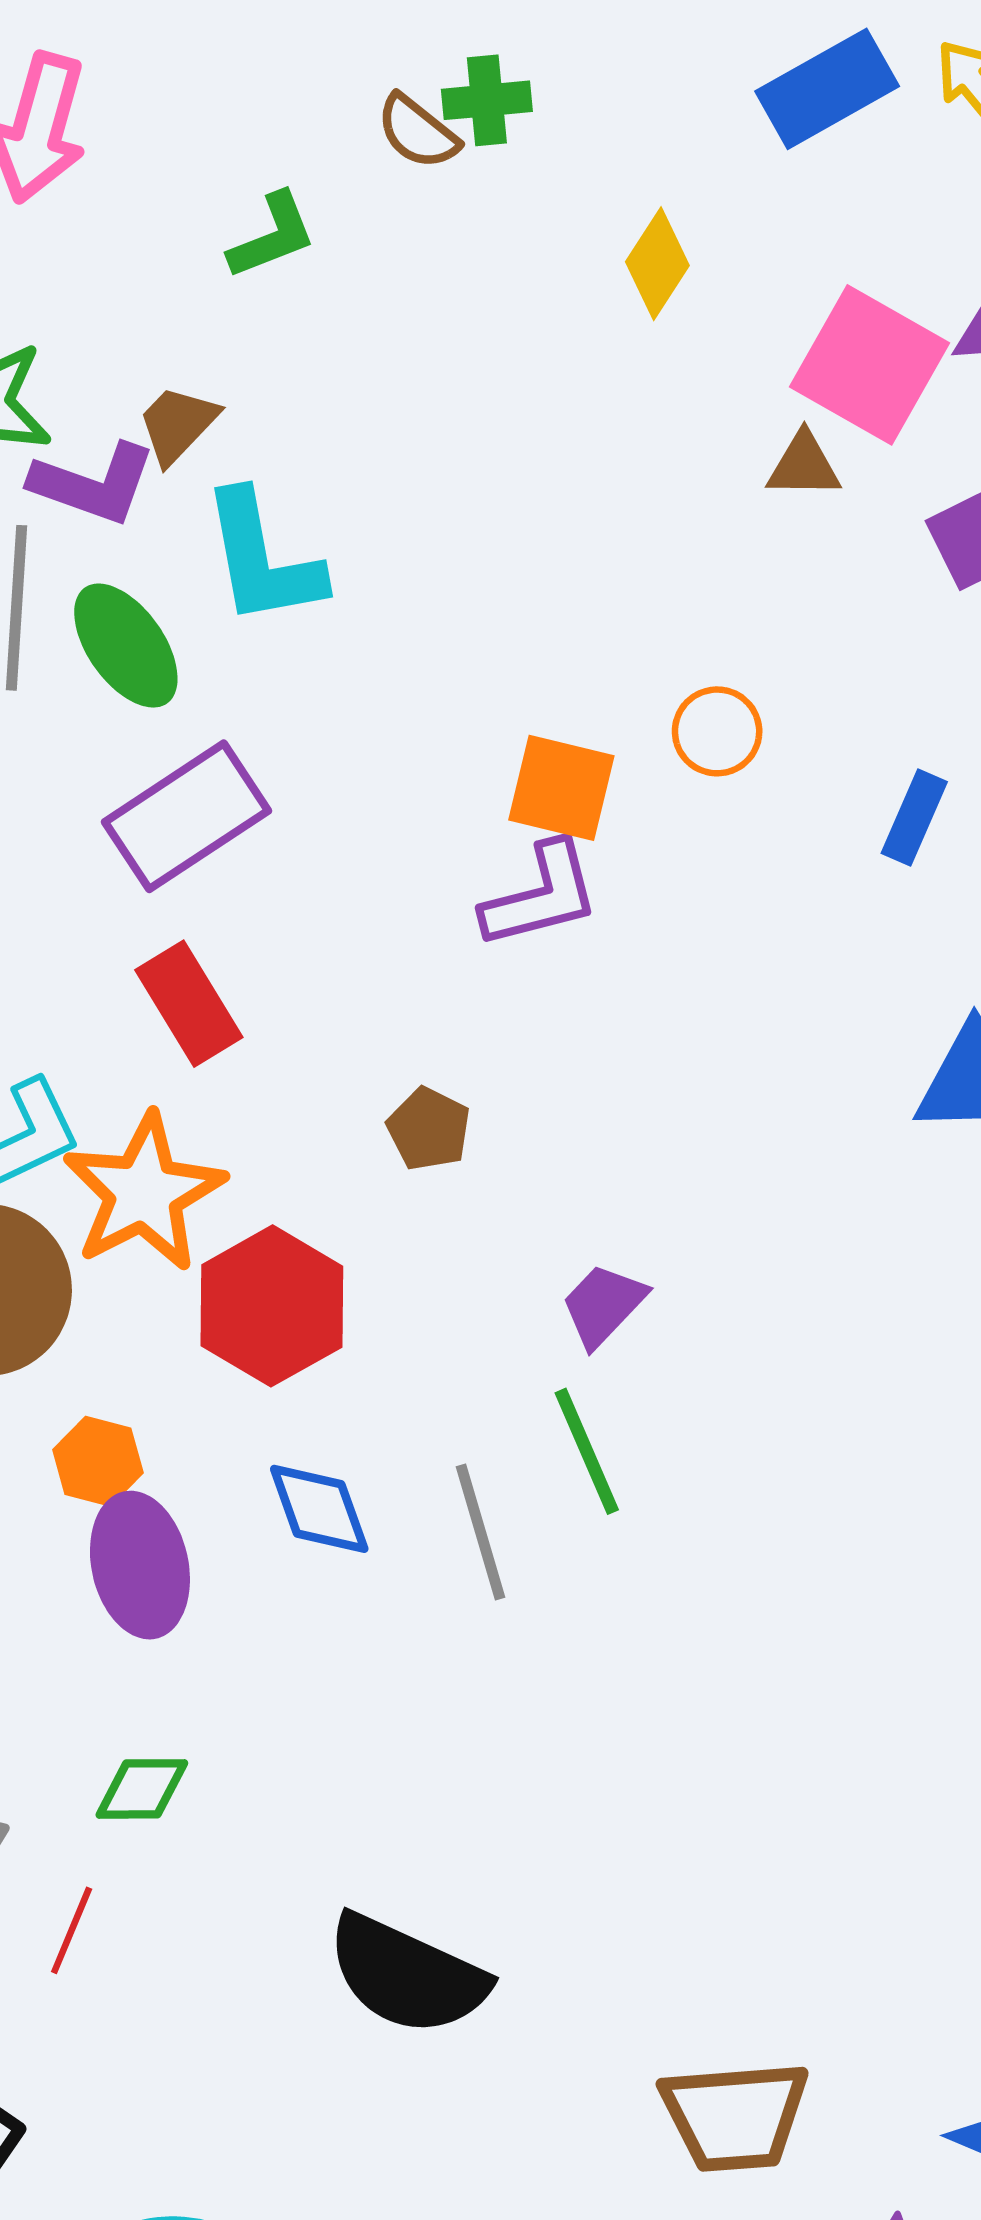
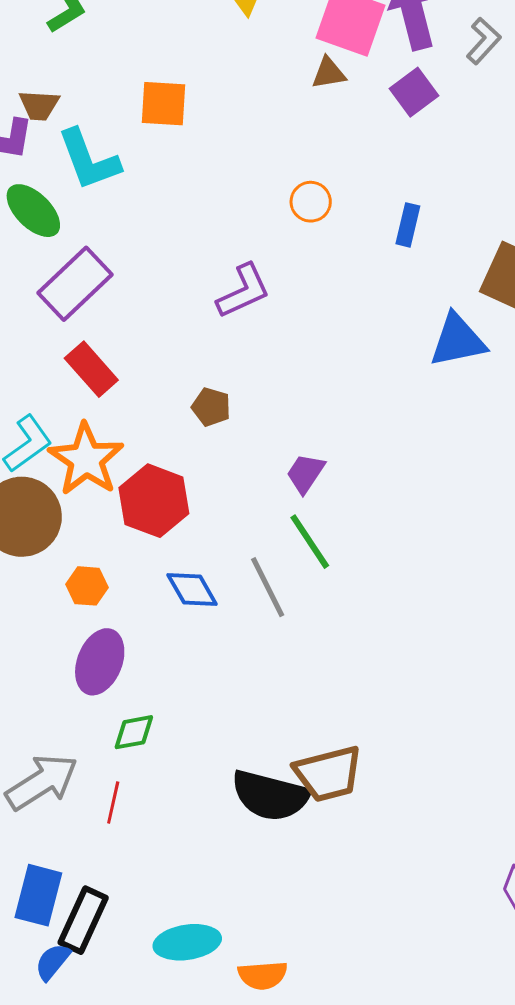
brown trapezoid: (178, 424) -> (39, 105), turned -120
orange square: (561, 788) -> (163, 104), moved
purple ellipse: (140, 1565) -> (100, 662), moved, turned 44
brown trapezoid: (735, 2116) -> (328, 774), moved

